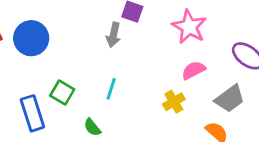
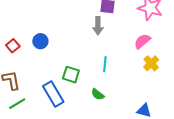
blue circle: (31, 38) -> (40, 41), size x0.6
pink semicircle: (193, 70) -> (142, 41), moved

